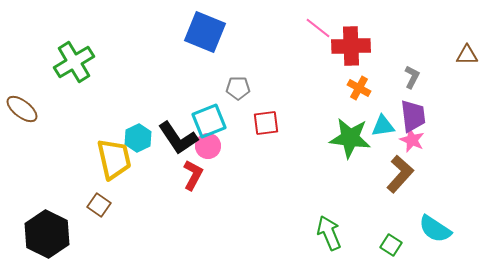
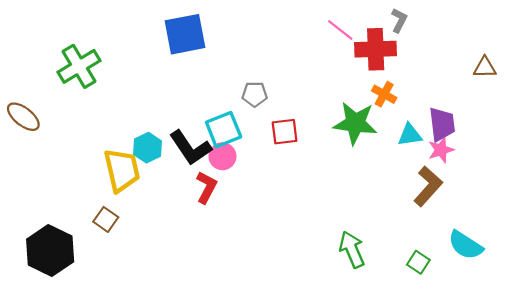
blue square: (205, 32) -> (185, 34), moved, turned -33
brown triangle: (467, 55) -> (485, 67), moved
gray L-shape: (412, 77) -> (399, 20), moved
green star: (350, 138) -> (355, 123), moved
pink star: (412, 140) -> (441, 150), turned 30

